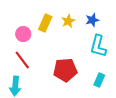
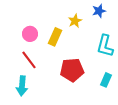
blue star: (92, 20) -> (99, 11), moved
yellow rectangle: (45, 23) -> (55, 37), moved

